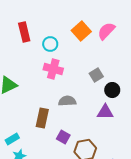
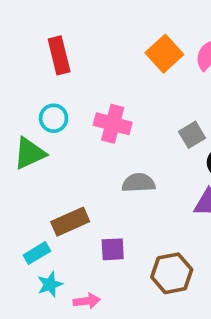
cyan circle: (50, 44) -> (54, 118), moved
brown rectangle: (42, 118) -> (70, 222), moved, turned 54
purple square: (63, 137) -> (113, 249), moved, turned -32

